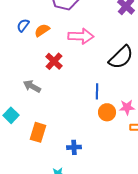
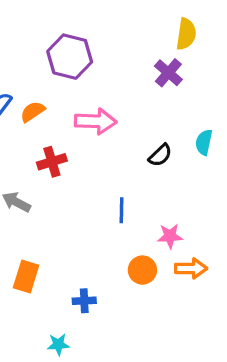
black semicircle: (121, 57) -> (160, 155), size x0.6
red cross: (54, 61) -> (52, 162), turned 30
orange circle: (107, 112) -> (142, 270), moved

